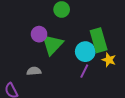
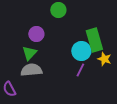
green triangle: (52, 44) -> (29, 53), moved, size x0.7
gray semicircle: (34, 71) -> (31, 70), size x1.5

